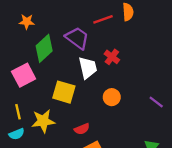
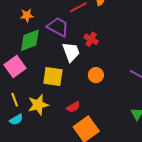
orange star: (27, 22) -> (27, 15), moved
green diamond: (44, 48) -> (30, 40), turned 30

